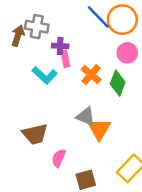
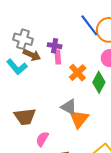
gray cross: (37, 27) -> (23, 39), moved
brown arrow: (18, 36) -> (32, 55), moved, turned 90
cyan L-shape: (45, 75) -> (17, 67), moved

